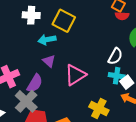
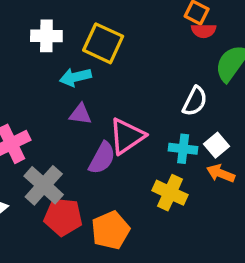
purple triangle: (49, 61) -> (80, 114), turned -32
cyan cross: (117, 76) -> (183, 149), moved
purple semicircle: (35, 83) -> (102, 158), moved

